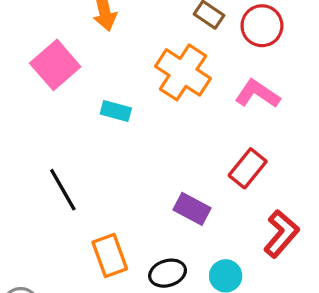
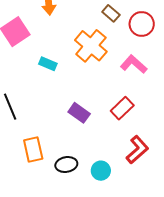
purple rectangle: (192, 209) -> (79, 113), moved

